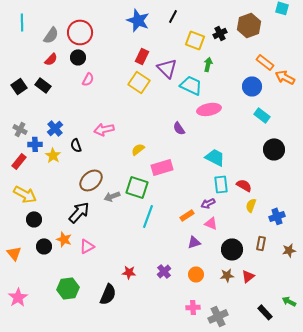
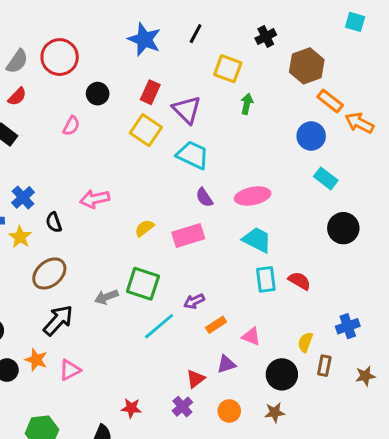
brown hexagon: (249, 25) -> (307, 66), moved
black cross: (220, 33) -> (266, 37), moved
black circle: (78, 57) -> (98, 94), moved
cyan trapezoid: (191, 85) -> (193, 155), moved
pink ellipse: (209, 109) -> (253, 196), moved
pink rectangle: (162, 167) -> (188, 235), moved
brown ellipse: (91, 180) -> (49, 273), moved
purple arrow: (208, 203) -> (194, 301), moved
yellow semicircle: (251, 205) -> (305, 342), moved
cyan line: (148, 216) -> (159, 326), turned 30
red triangle: (248, 276) -> (196, 379), moved

